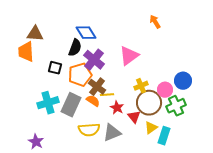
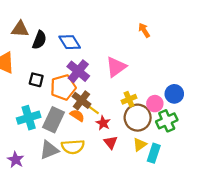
brown triangle: (35, 34) -> (20, 29), moved
black semicircle: (75, 48) -> (39, 40), moved
yellow line: (107, 95) -> (92, 109), turned 40
red triangle: (134, 117) -> (111, 142), moved
gray triangle: (112, 133) -> (49, 150), moved

